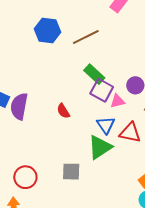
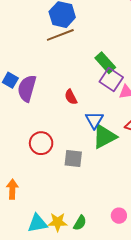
brown line: (86, 37) -> (60, 35), moved
blue triangle: (106, 125) -> (94, 120), moved
red circle: (25, 177) -> (41, 143), moved

